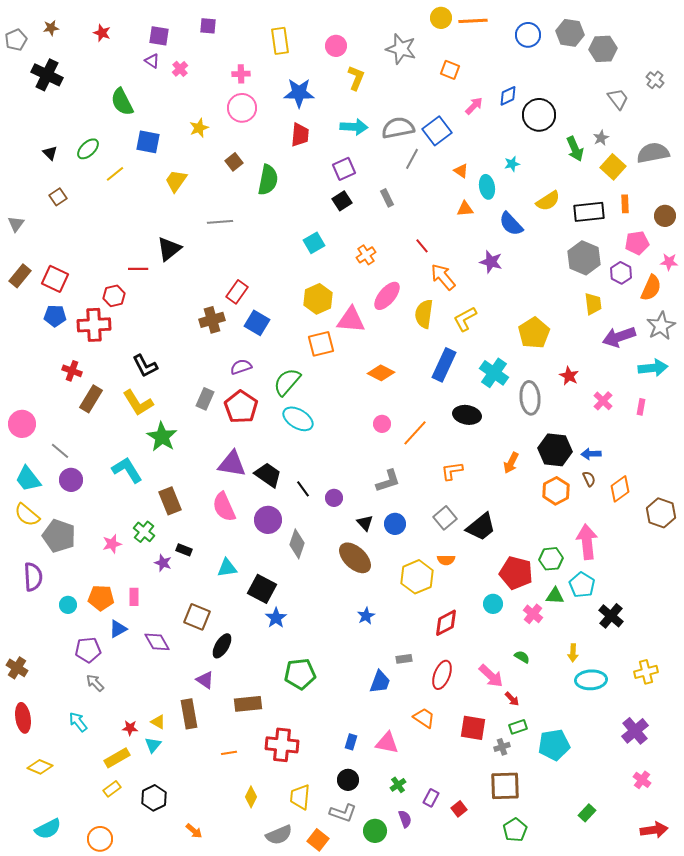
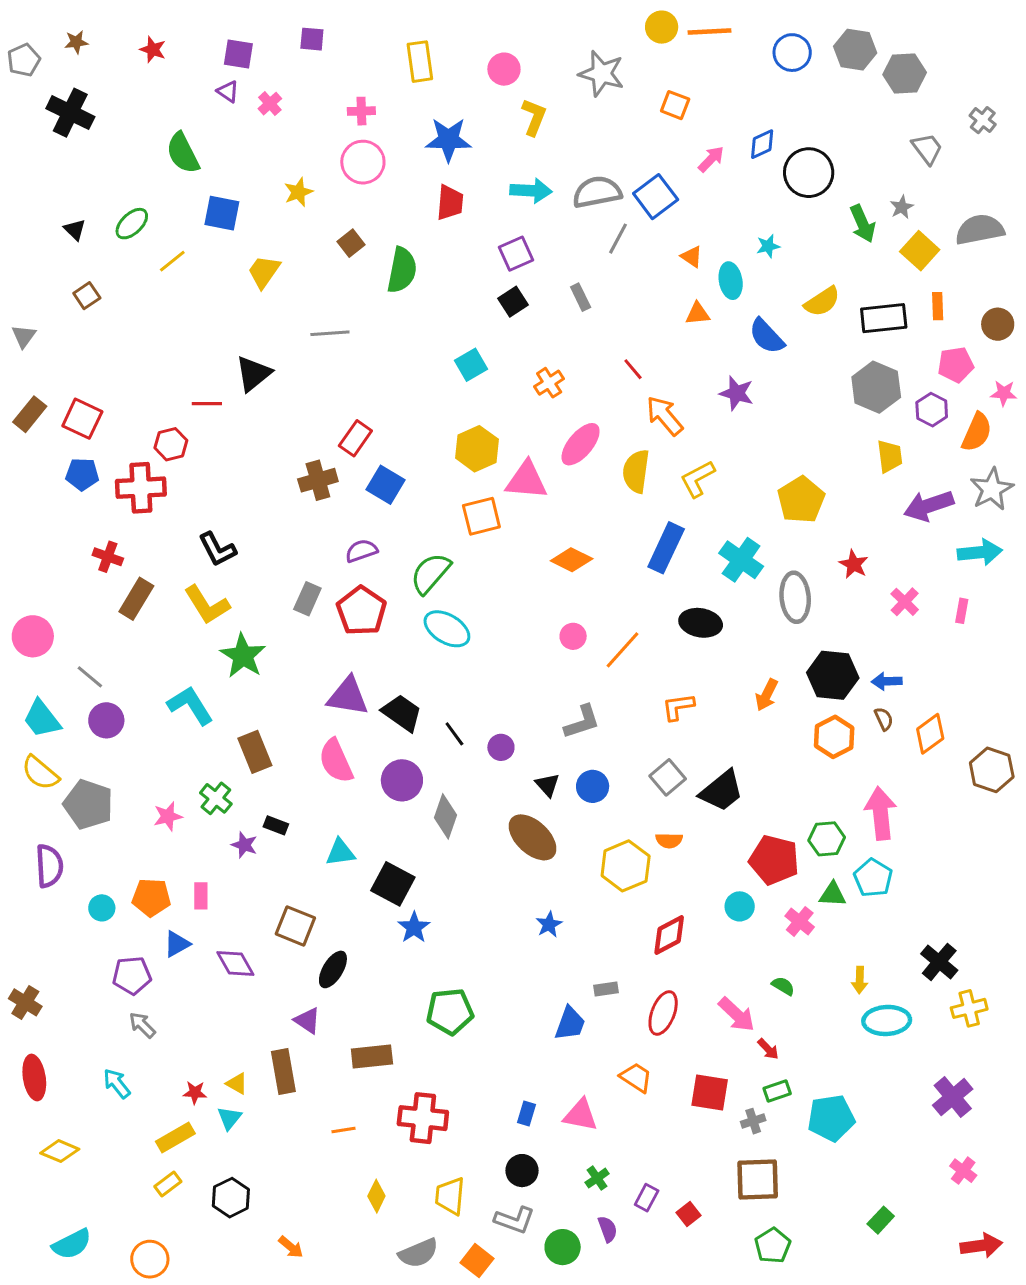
black cross: (611, 616) -> (939, 962), moved

